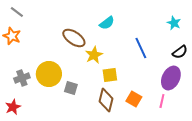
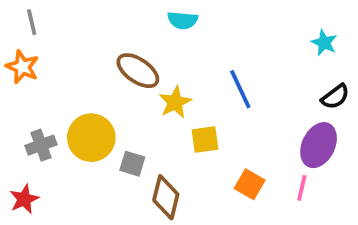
gray line: (17, 12) -> (32, 22), turned 40
cyan semicircle: (107, 23) -> (183, 20), moved, turned 42
blue line: (141, 48) -> (240, 89), moved
brown diamond: (106, 100) -> (166, 197), moved

